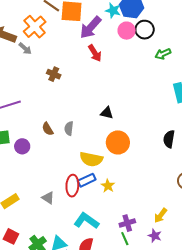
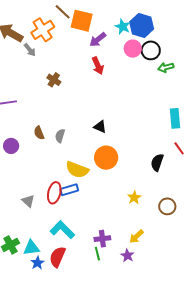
purple arrow: (91, 27) -> (98, 40), size x0.7
green arrow: (163, 54) -> (166, 67), moved
yellow star: (108, 186) -> (134, 198), moved

